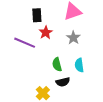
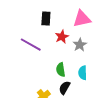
red star: (46, 32) -> (62, 37), moved
black semicircle: (63, 82) -> (65, 88), turned 128

